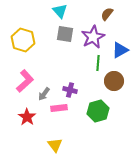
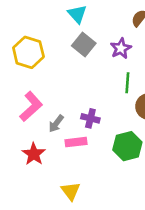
gray square: (65, 34) -> (84, 44), turned 30
purple star: (93, 37) -> (121, 48), size x0.7

